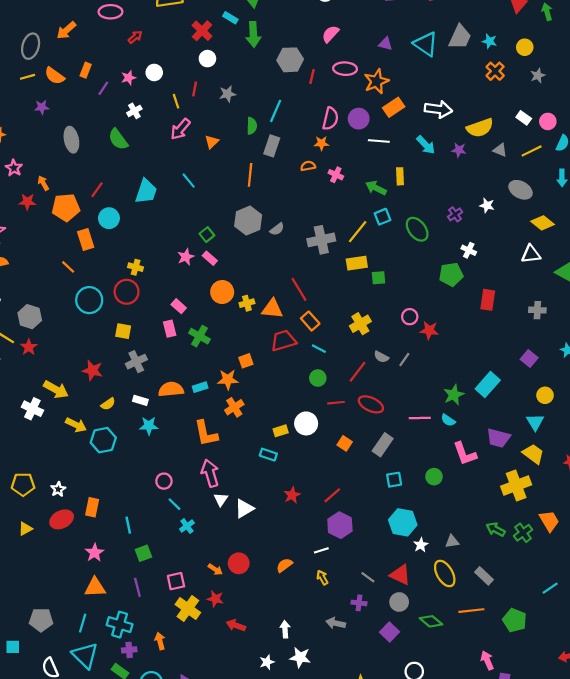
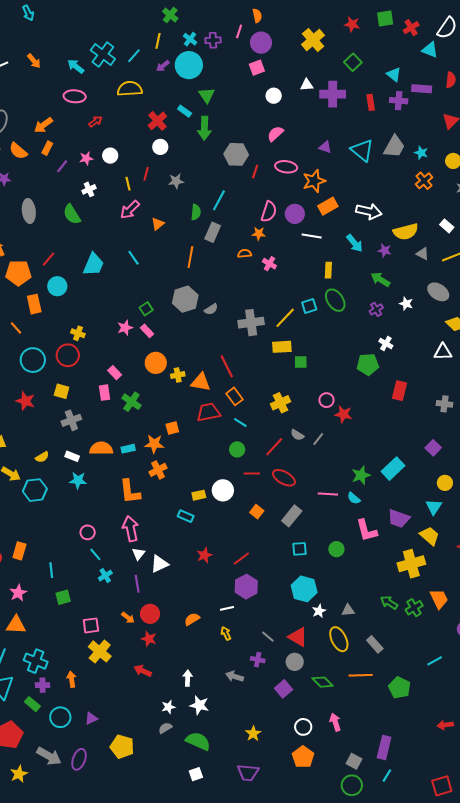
orange arrow: (66, 30) -> (43, 125), moved
green arrow: (376, 188) -> (380, 279), moved
green ellipse: (417, 229) -> (335, 300), moved
red star: (92, 370) -> (25, 401), moved
purple line: (137, 587) -> (137, 584), moved
red star: (215, 599) -> (149, 639), moved
pink arrow: (487, 660) -> (335, 722), moved

